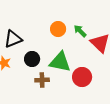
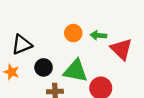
green arrow: (80, 31) -> (98, 35), turned -40

